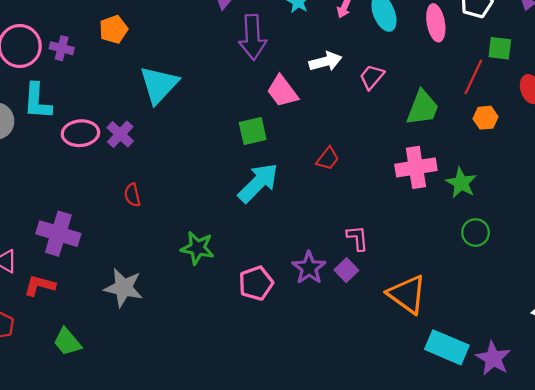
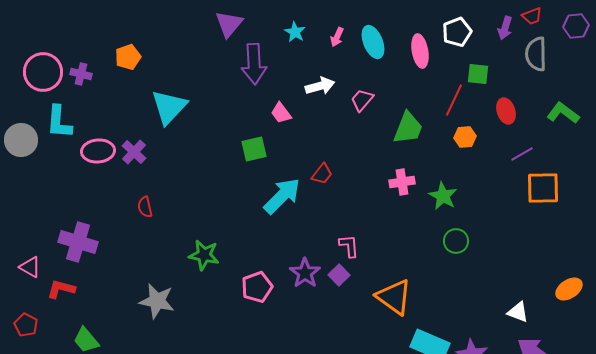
pink trapezoid: (282, 91) -> (281, 113), size x0.7
pink cross: (416, 167) -> (402, 182), size x0.7
cyan arrow: (258, 183) -> (282, 196), moved
gray star: (123, 288) -> (157, 301), moved

